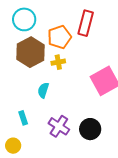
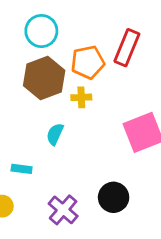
cyan rectangle: (23, 118) -> (22, 169), turned -72
purple cross: (59, 126) -> (63, 210), moved

